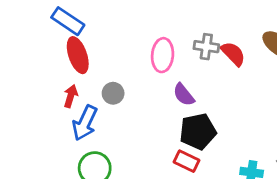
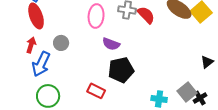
purple semicircle: (184, 95) -> (111, 44), turned -30
red rectangle: (187, 161) -> (96, 91), moved

